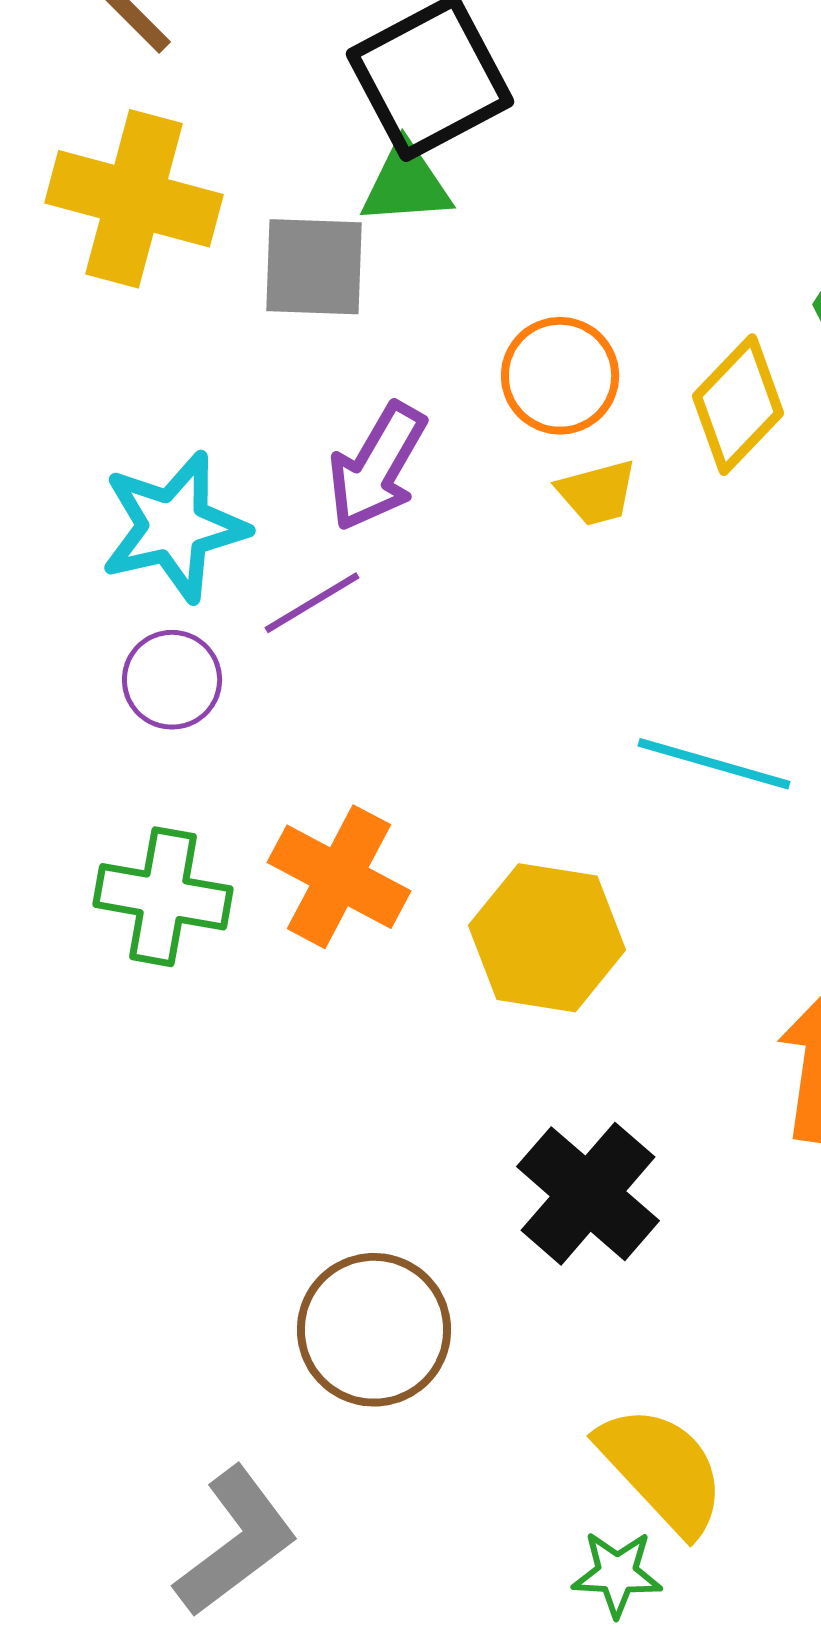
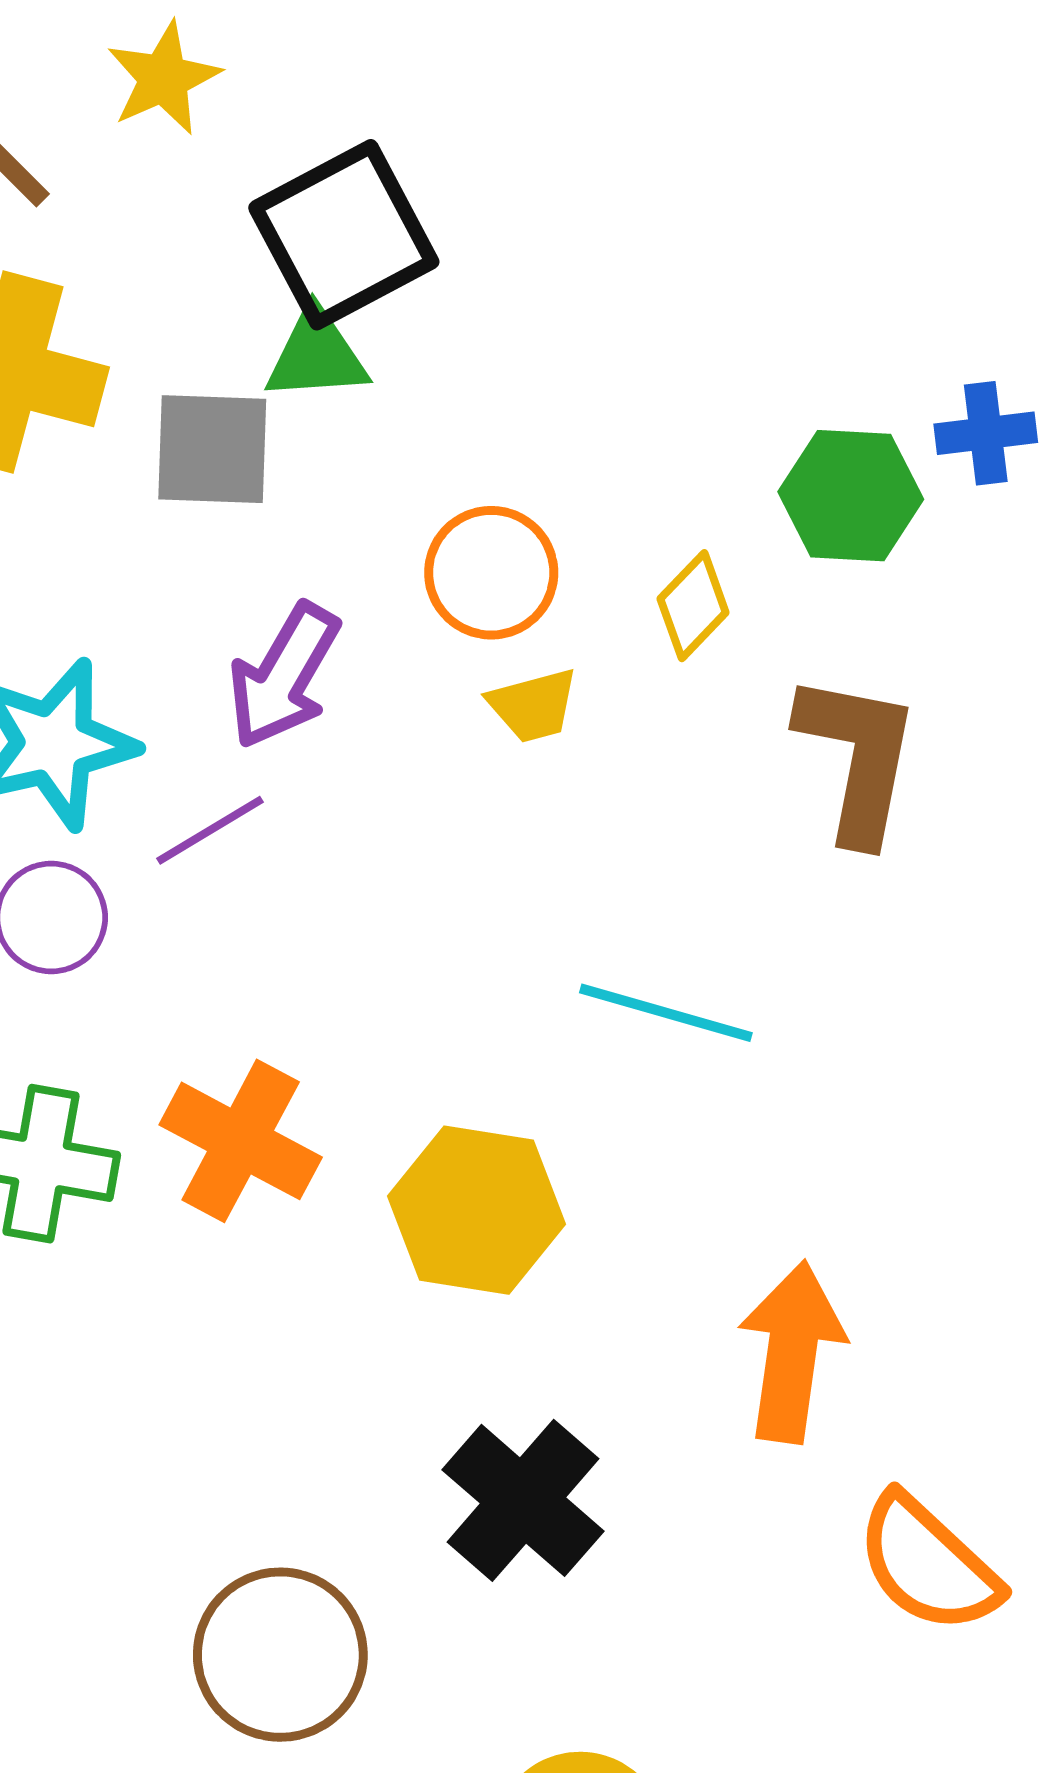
yellow diamond: (738, 405) -> (693, 606), size x0.7

